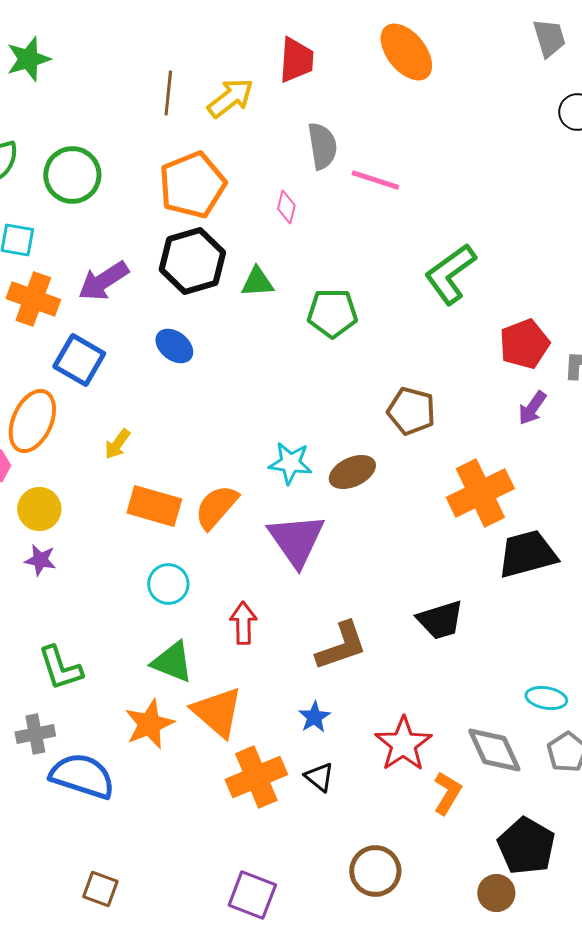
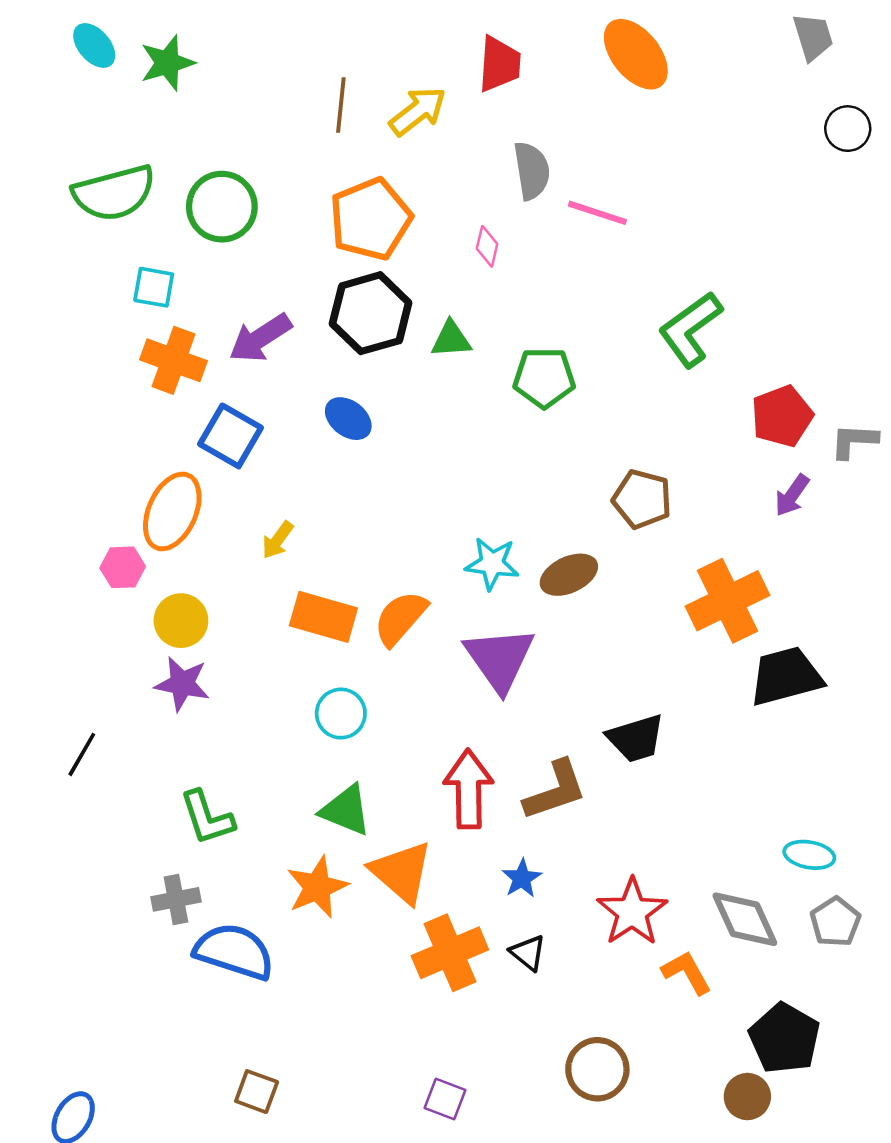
purple star: (40, 560) -> (182, 684), size x1.4
black trapezoid: (440, 620) -> (636, 738), moved
red arrow: (243, 623) -> (468, 789), moved, size x1.5
orange L-shape: (447, 793) -> (687, 973), turned -60
purple square: (252, 895) -> (445, 1099), size x0.7

